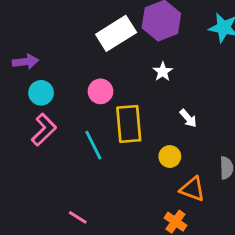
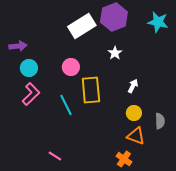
white arrow: (188, 118) -> (133, 86), turned -112
yellow circle: (170, 156) -> (134, 113), moved

